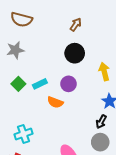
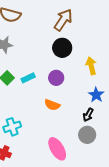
brown arrow: (76, 25) -> (63, 20), size x1.6
orange semicircle: (55, 102) -> (52, 105), moved

